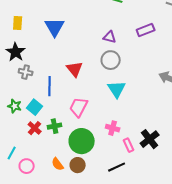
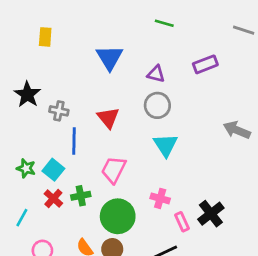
yellow rectangle: (18, 23) -> (45, 37), moved
blue triangle: (55, 27) -> (109, 57), moved
gray cross: (26, 72) -> (59, 111), moved
cyan line: (12, 153) -> (22, 218), moved

